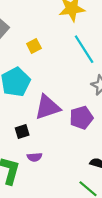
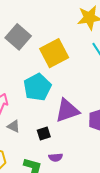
yellow square: (34, 46) -> (54, 53), size x2.0

